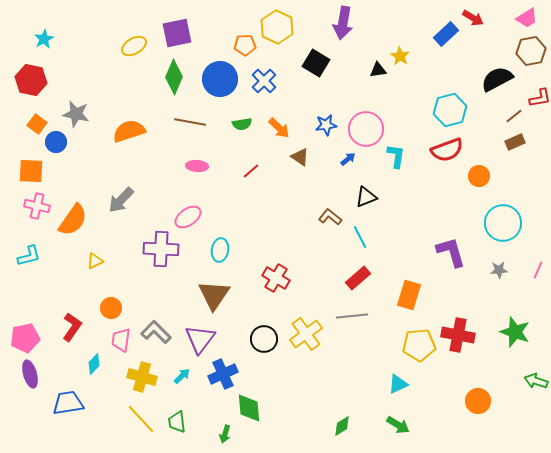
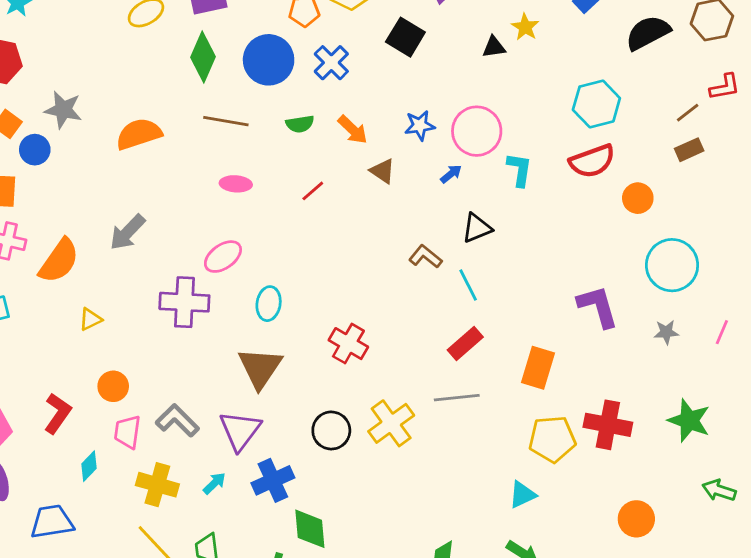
black semicircle: (497, 79) -> (648, 33), moved

